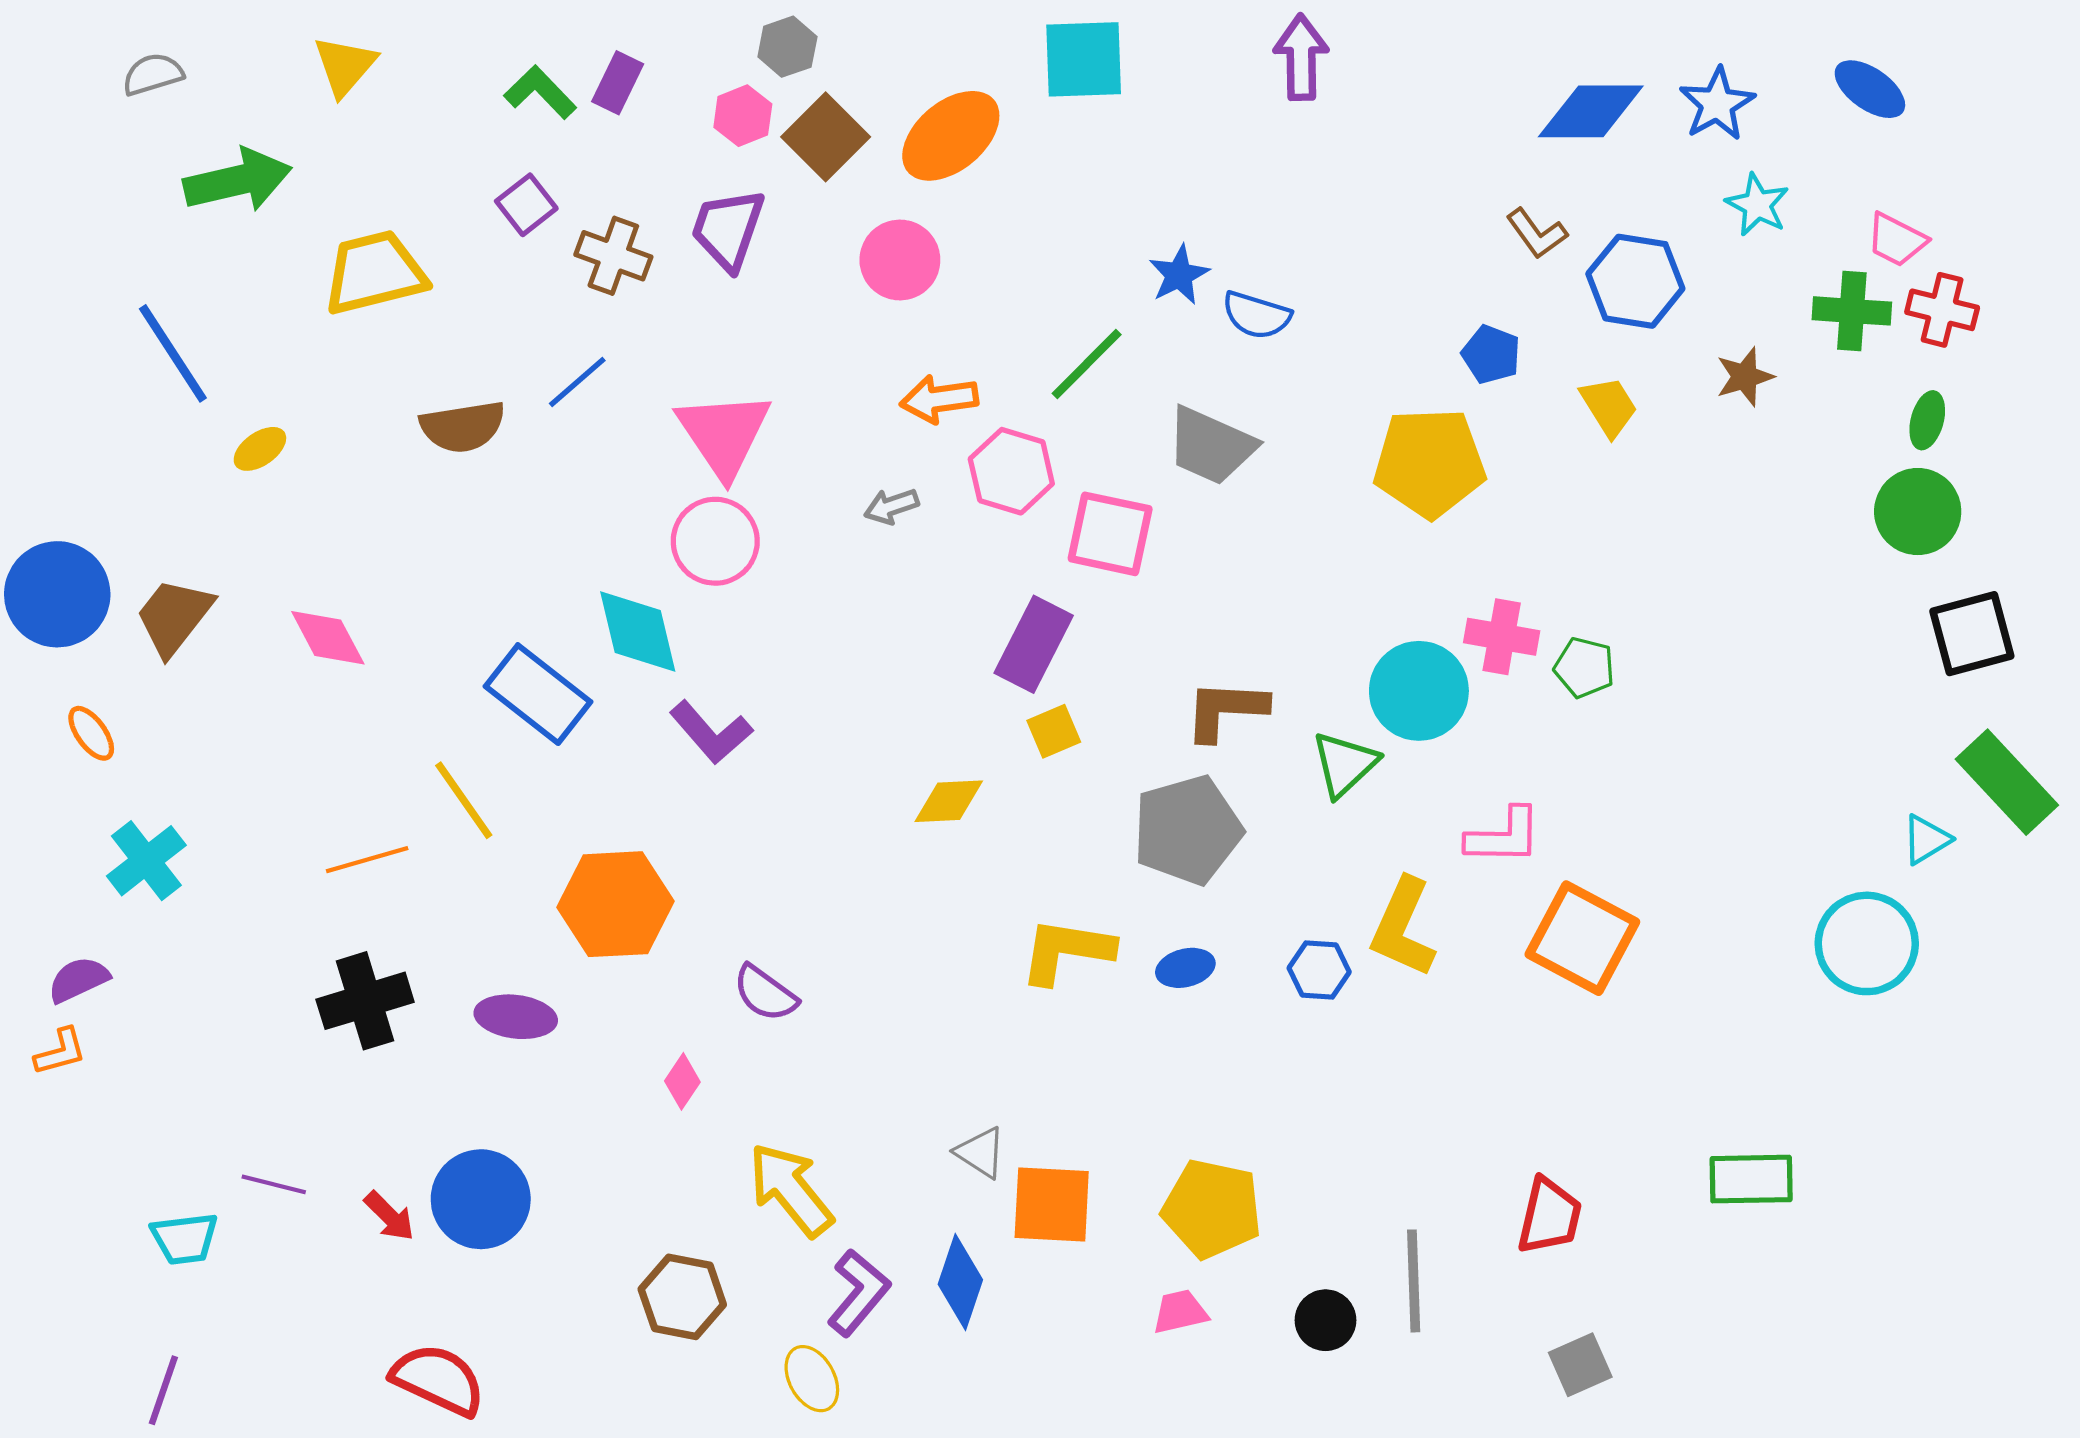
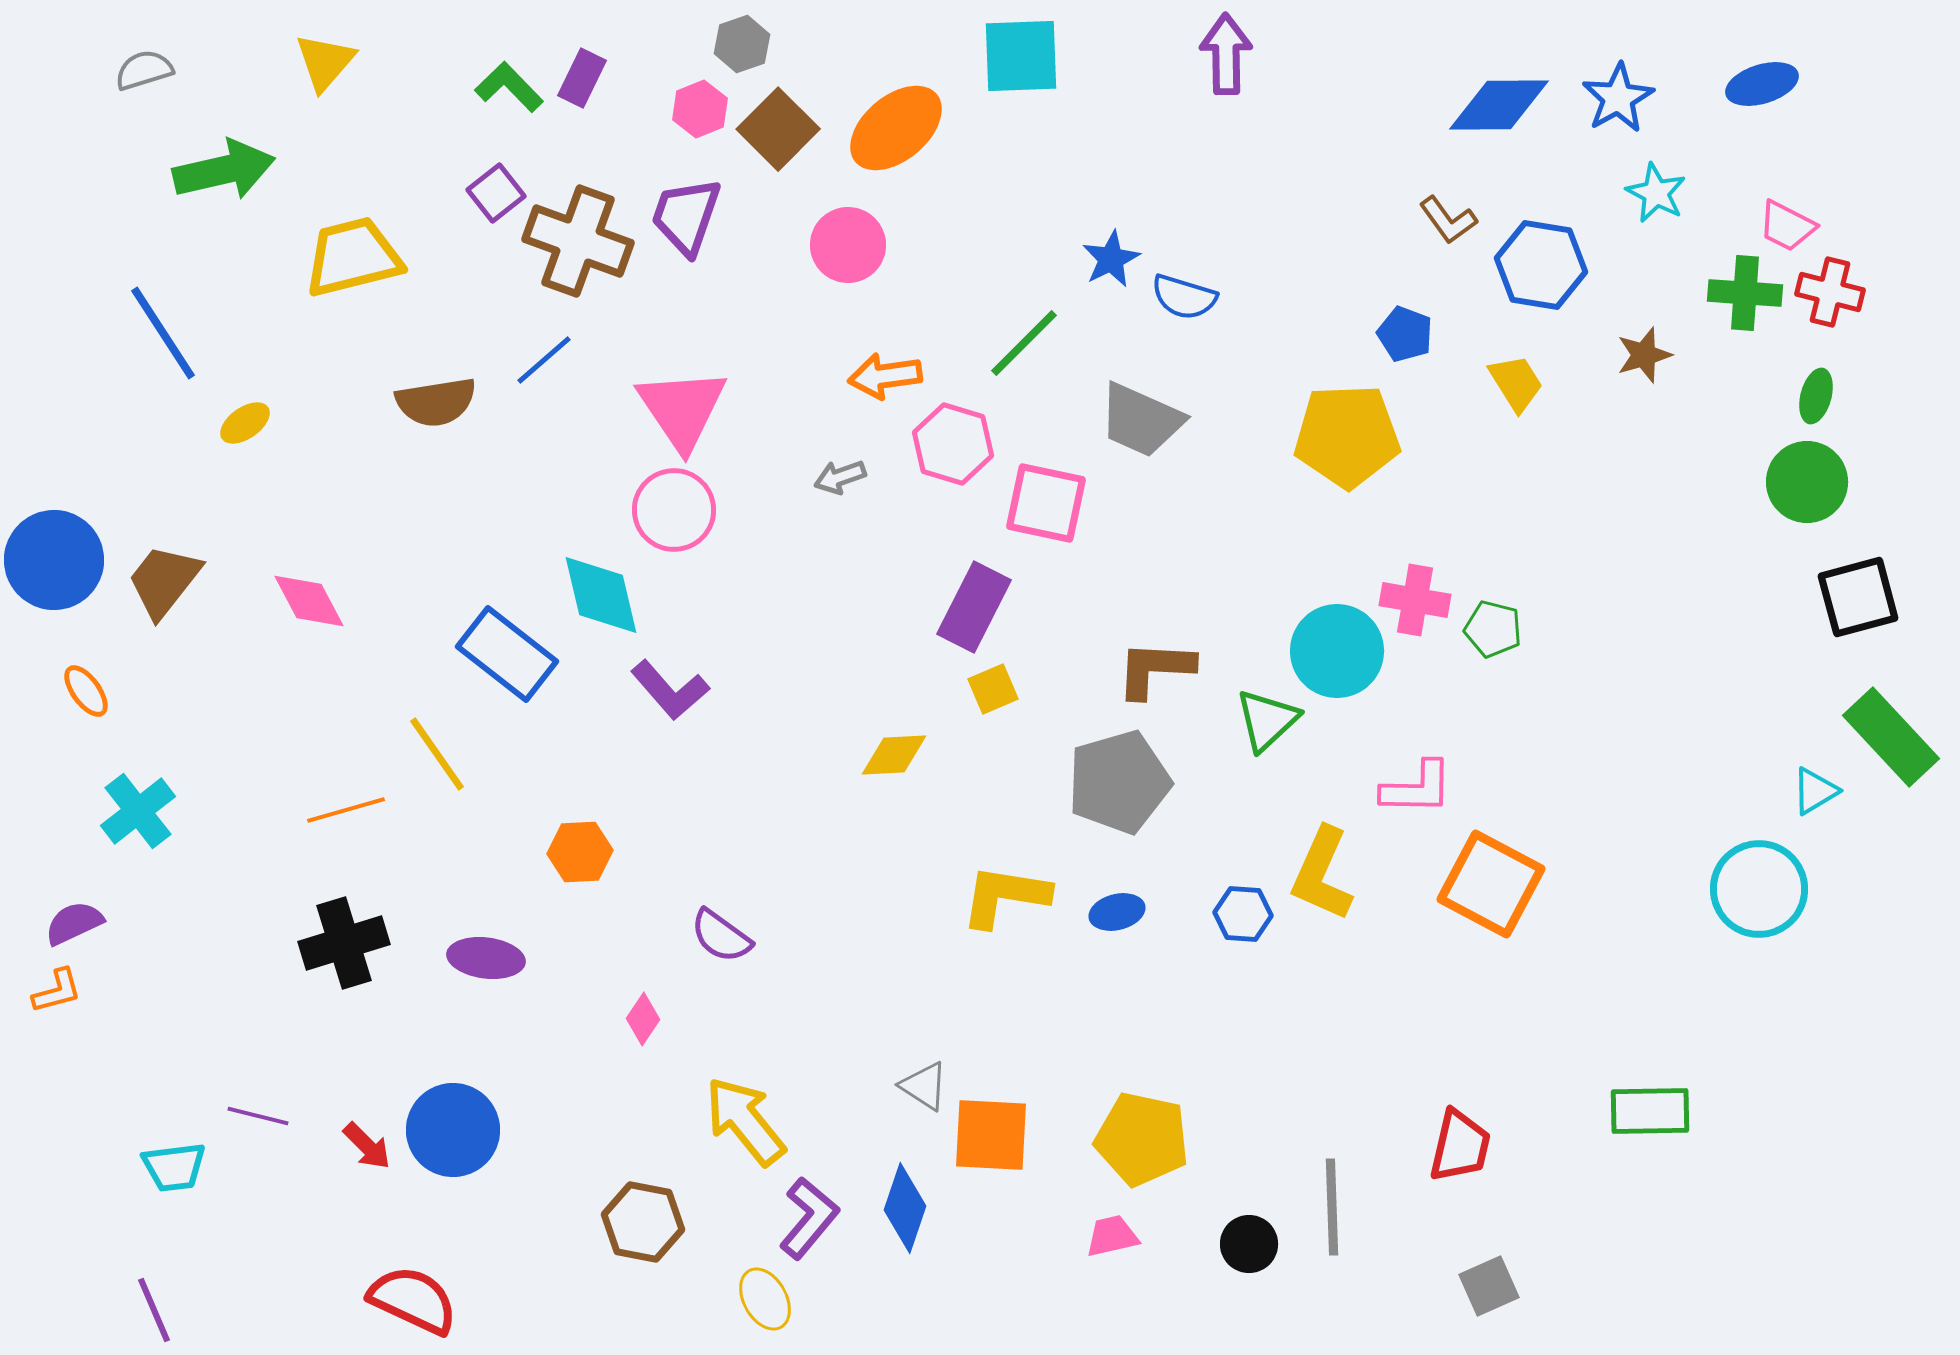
blue ellipse: (1870, 89) -> (1762, 84), turned -52
brown cross: (613, 256) -> (578, 241), size x1.5
orange hexagon: (615, 904) -> (580, 852), size x0.6
purple line: (163, 1390) -> (154, 1310), turned -42

